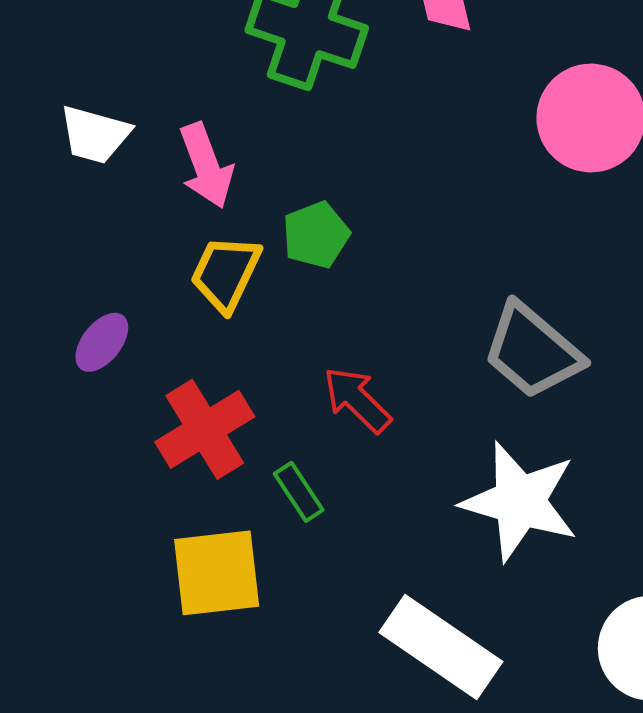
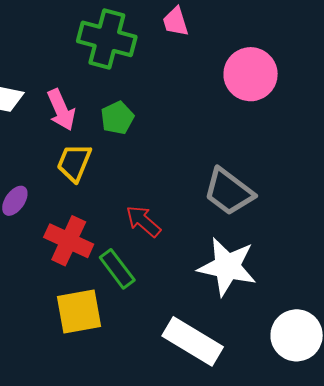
green pentagon: (316, 235) -> (117, 118), moved
red cross: (205, 429) -> (69, 241), turned -30
green rectangle: (299, 492) -> (117, 269), size x1.4

